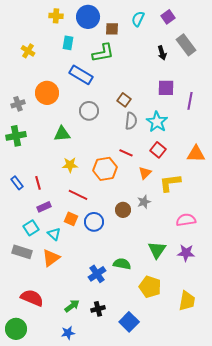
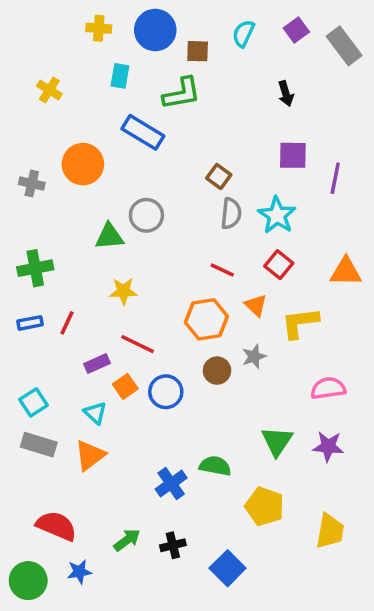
gray rectangle: (186, 45) -> (344, 46), moved
gray cross: (18, 104) -> (32, 184), turned 32
gray circle: (89, 111) -> (146, 215), moved
green cross: (16, 136) -> (35, 268), moved
orange hexagon: (105, 169) -> (206, 319), moved
orange triangle: (145, 173) -> (256, 305), turned -32
blue rectangle: (17, 183) -> (30, 323), turned -64
red line: (38, 183) -> (67, 323), turned 40
purple rectangle: (44, 207) -> (97, 364), moved
orange square: (71, 219) -> (125, 386), turned 32
cyan square: (31, 228) -> (33, 402), moved
blue star: (68, 333) -> (79, 572), moved

